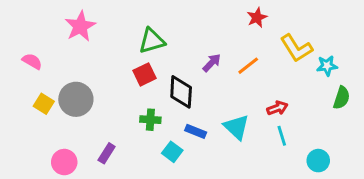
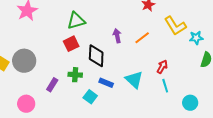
purple arrow: (212, 63) -> (117, 36), turned -56
red arrow: (277, 108) -> (162, 67), turned -40
purple rectangle: (107, 153) -> (52, 85), moved
pink circle: (64, 162) -> (26, 104), moved

